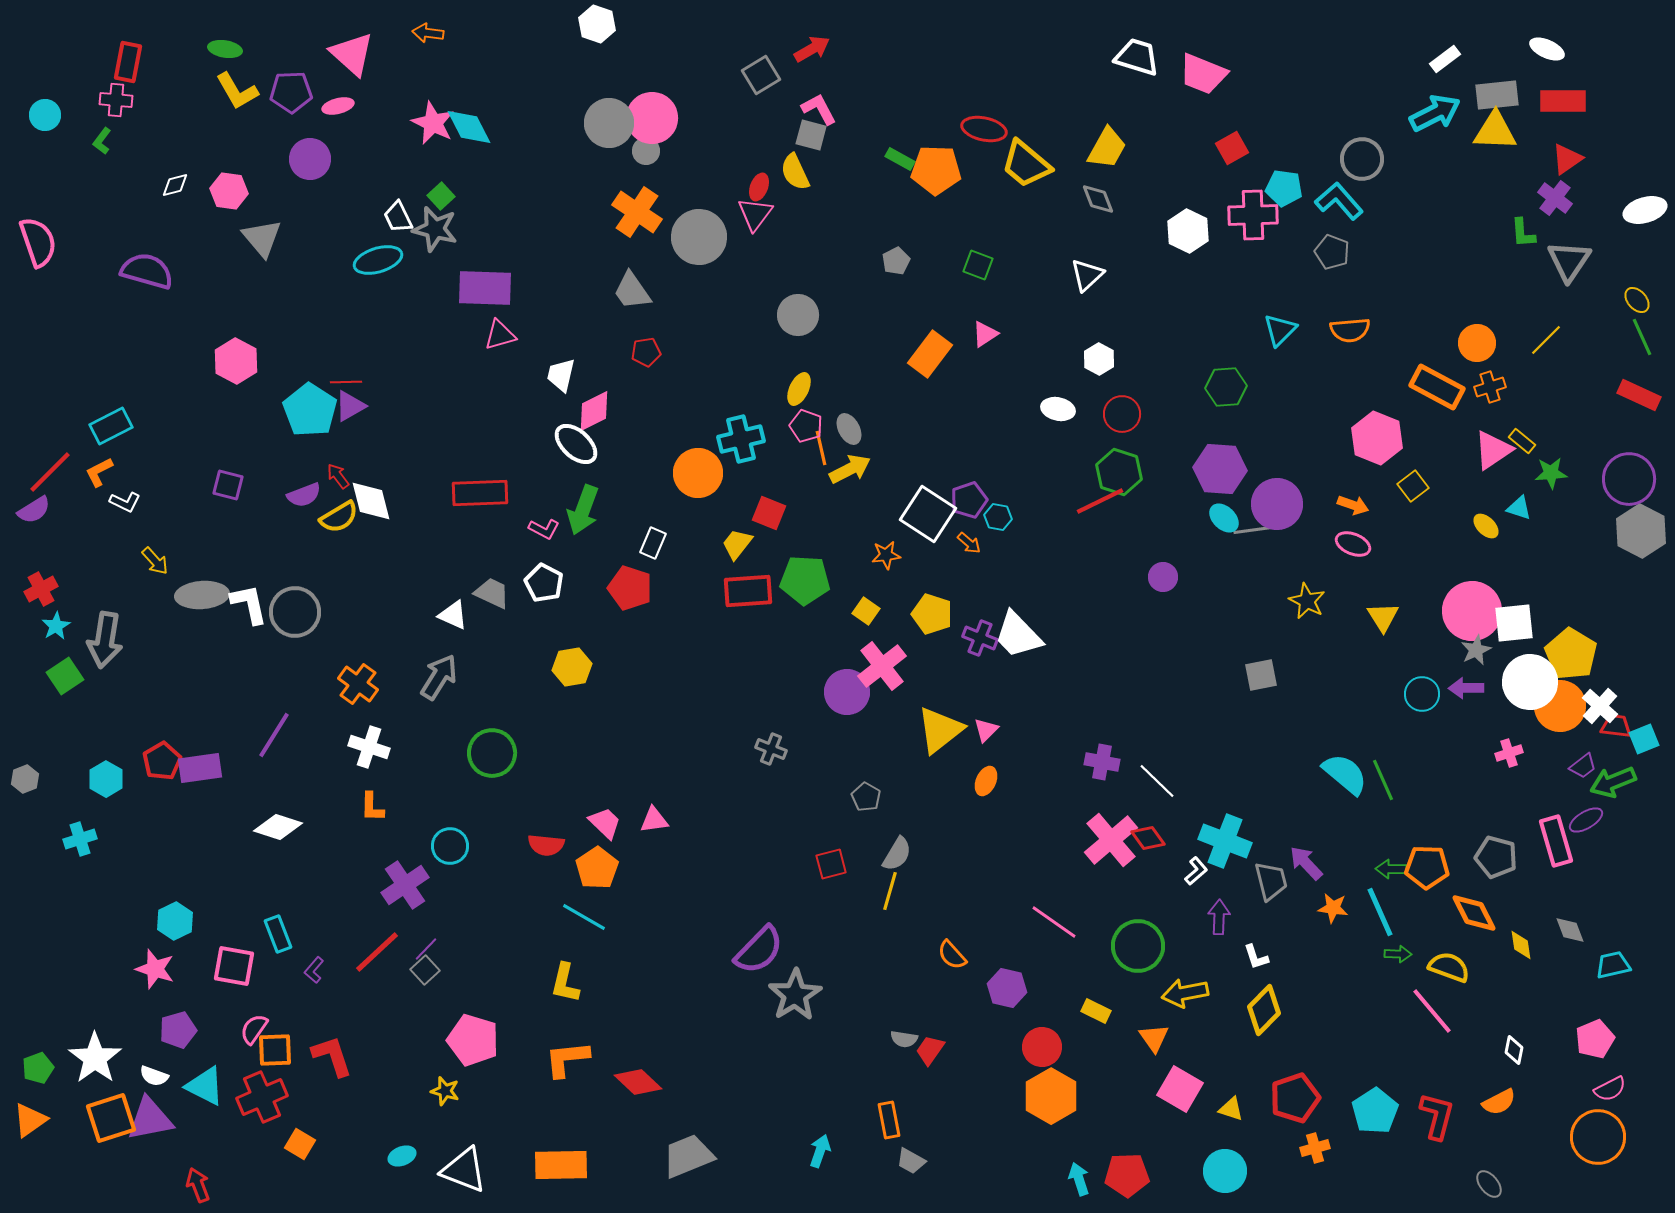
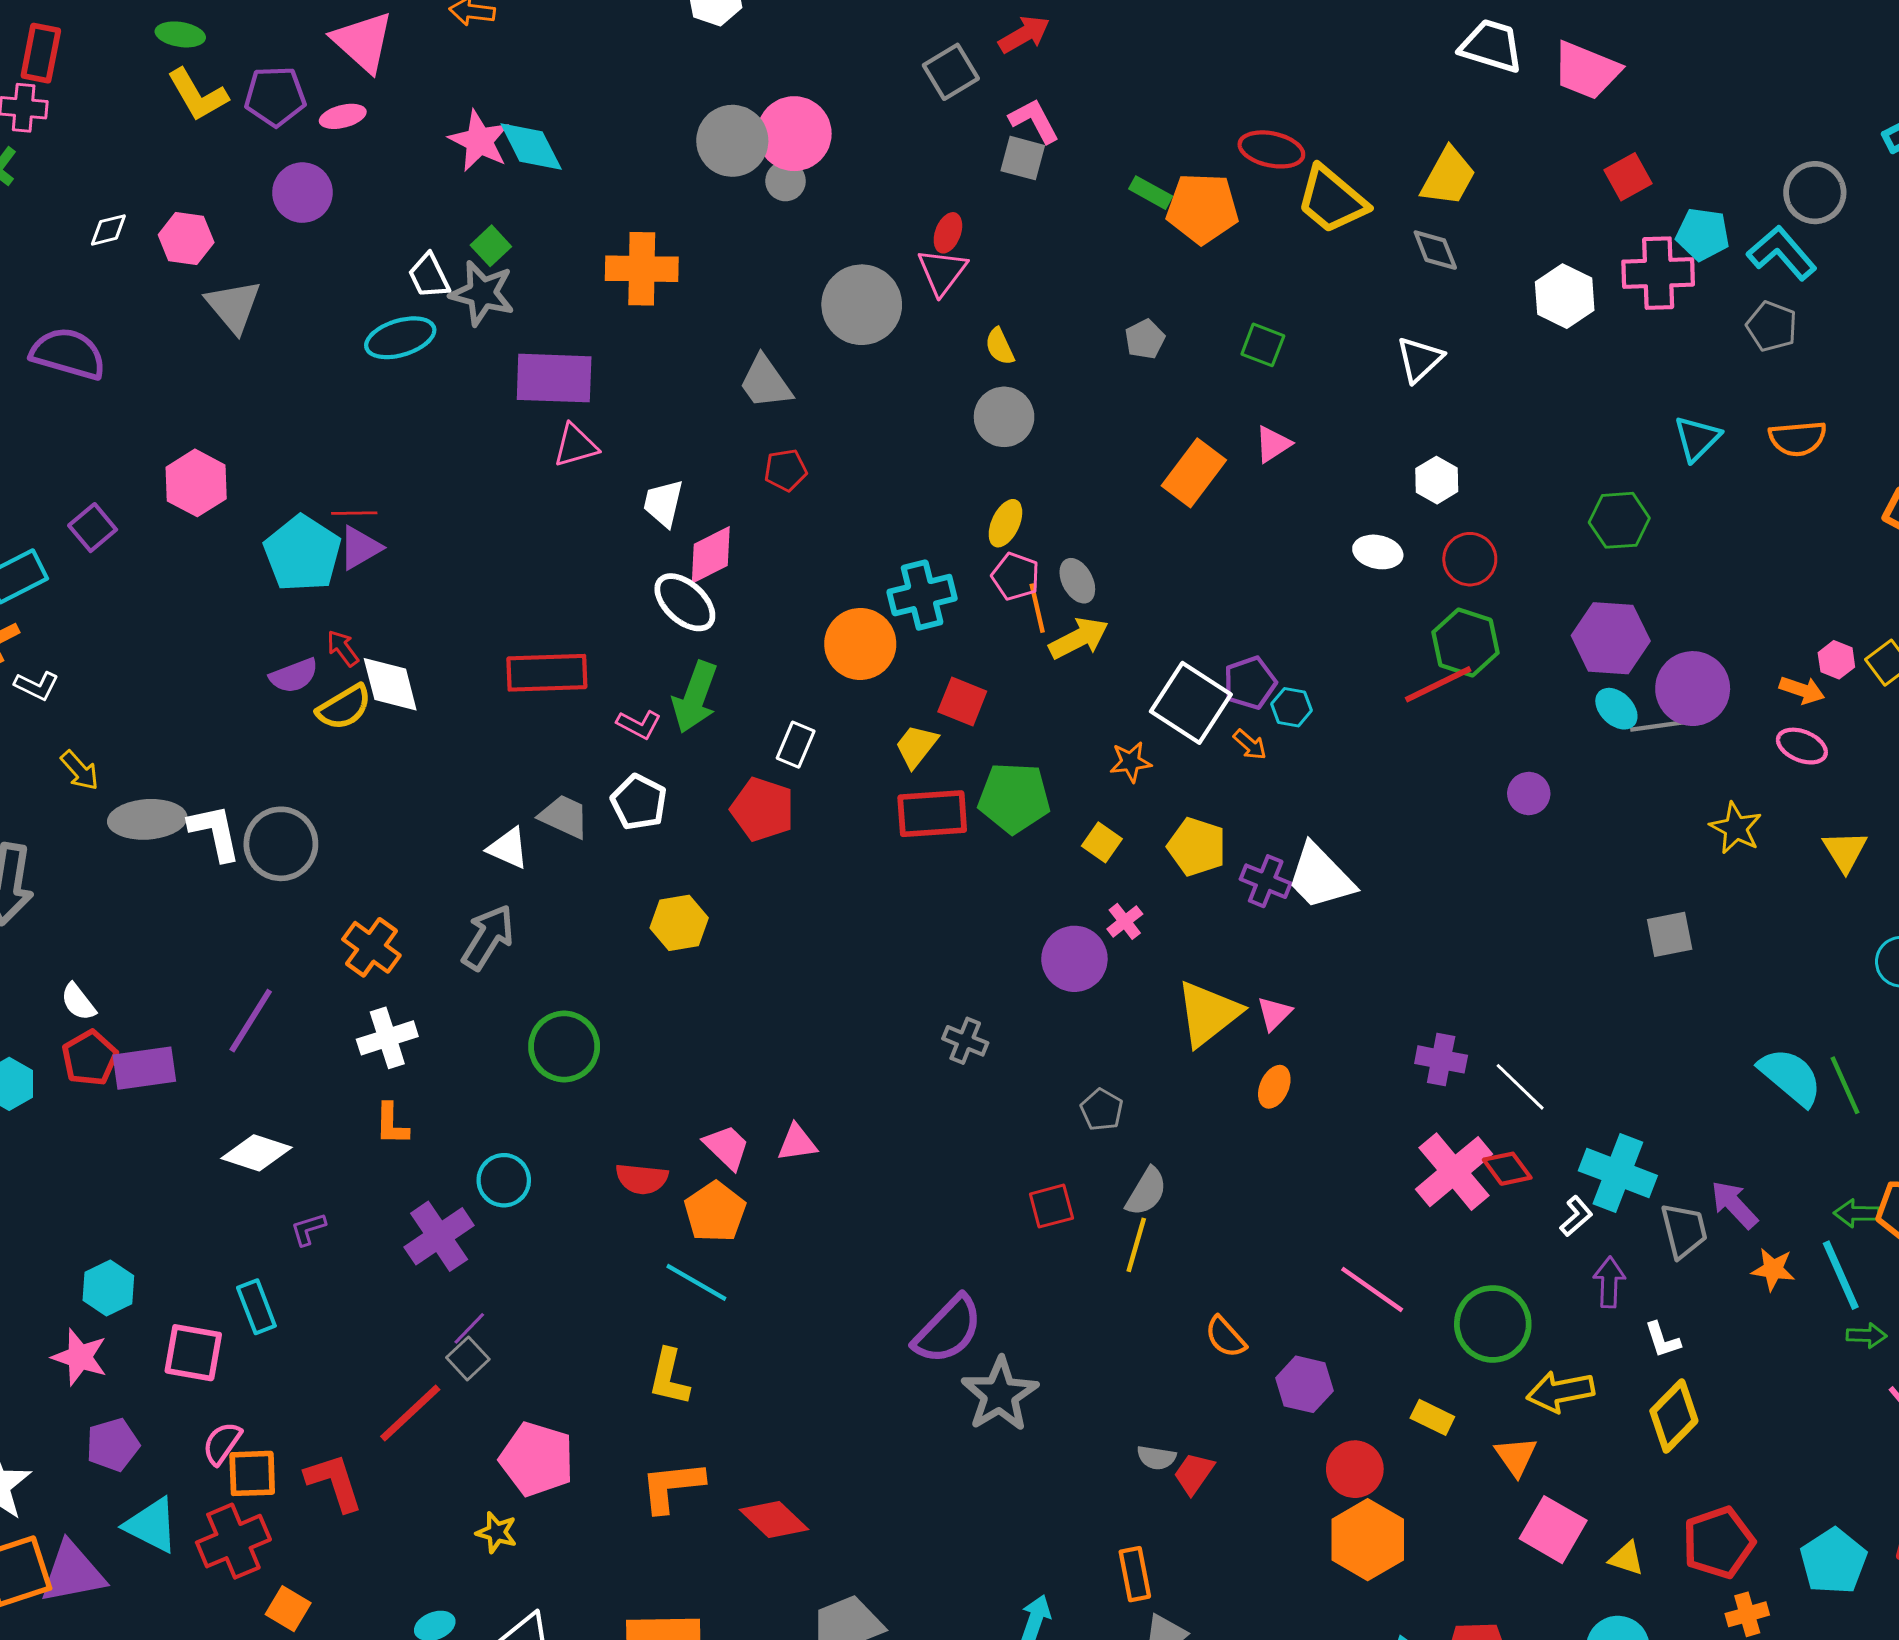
yellow semicircle: (795, 172) -> (1000, 346), moved, size x0.7
orange cross: (637, 212) -> (642, 269), moved, turned -33
pink hexagon: (1377, 438) -> (1836, 660), moved, size x0.5
purple square: (228, 485) -> (93, 528), moved, turned 36
pink cross: (882, 666) -> (1125, 921), size x0.5
white cross: (369, 747) -> (387, 1038), turned -36
red line: (377, 952) -> (410, 1413), moved
purple L-shape: (314, 970) -> (308, 1229), moved, turned 32
white semicircle: (154, 1076) -> (78, 1002), moved, turned 32

